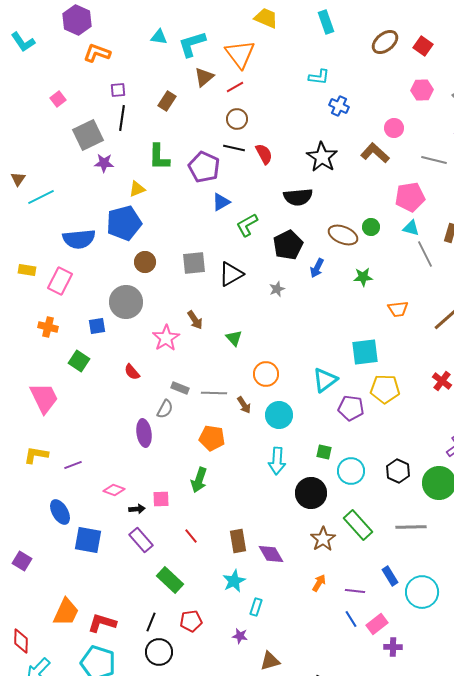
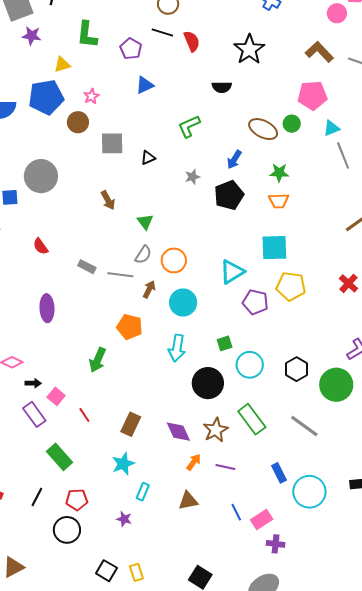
pink circle: (394, 128) -> (337, 13), moved
brown L-shape: (375, 153) -> (319, 52), moved
purple pentagon: (204, 167) -> (131, 49), size x0.7
black semicircle: (298, 197) -> (222, 87), size x0.7
pink pentagon: (410, 197) -> (312, 95), moved
green L-shape: (247, 225) -> (189, 126), moved
cyan triangle: (411, 228) -> (331, 128), turned -42
black pentagon: (288, 245) -> (229, 195), moved
brown circle: (145, 262) -> (78, 122), moved
black triangle: (231, 274) -> (148, 158), size x0.6
orange trapezoid: (398, 309) -> (279, 201), moved
pink star: (166, 338) -> (91, 96), moved, size x0.6
brown arrow: (244, 405) -> (149, 289), turned -126
gray semicircle: (165, 409) -> (143, 255), moved
orange pentagon: (212, 438) -> (130, 327), moved
green square: (324, 452) -> (225, 343), turned -35
pink square: (161, 499) -> (56, 396), moved, turned 36
gray line: (411, 527) -> (304, 426), turned 32
brown rectangle: (238, 541) -> (131, 424), turned 30
purple diamond: (271, 554) -> (178, 432), moved
orange arrow: (319, 583) -> (194, 462), moved
purple line: (355, 591) -> (225, 467), moved
black circle: (159, 652) -> (67, 530), moved
brown triangle: (270, 661) -> (188, 501), moved

